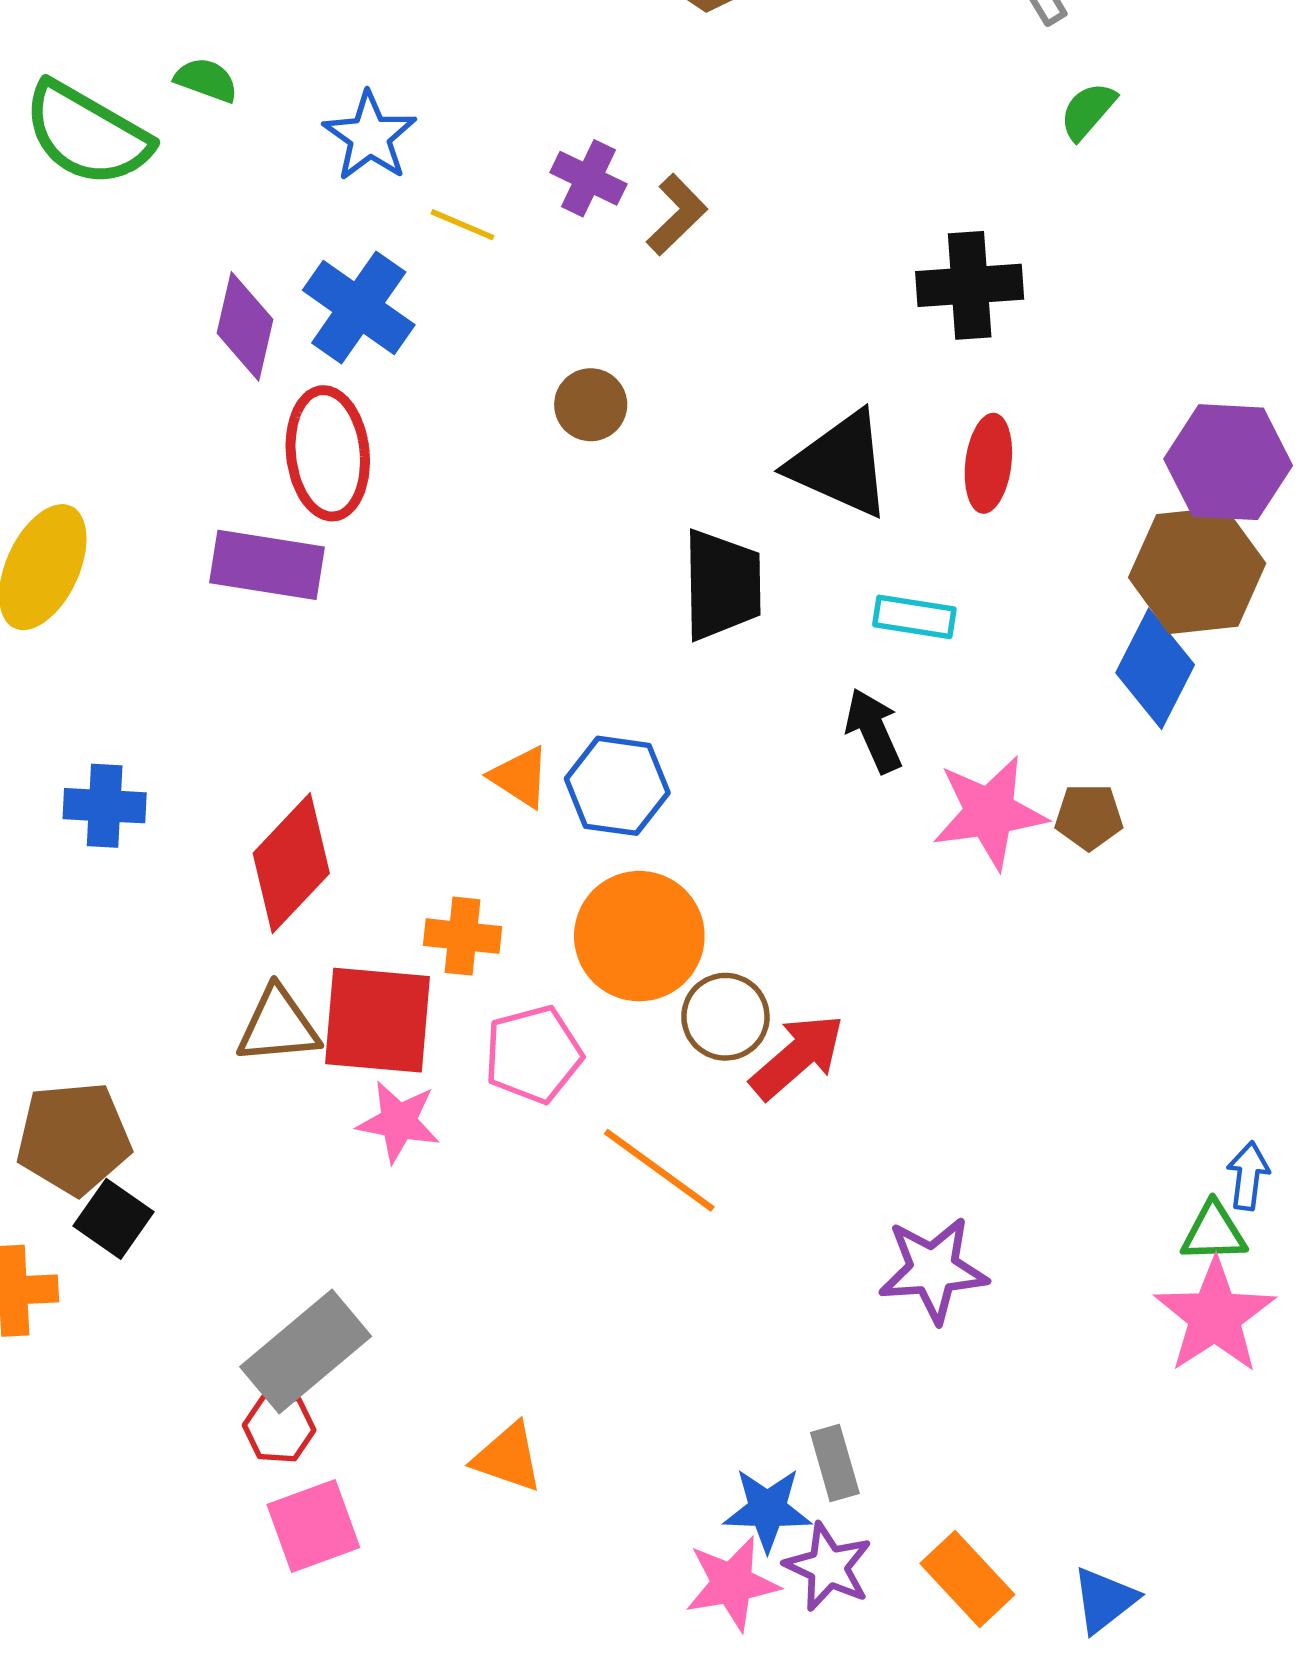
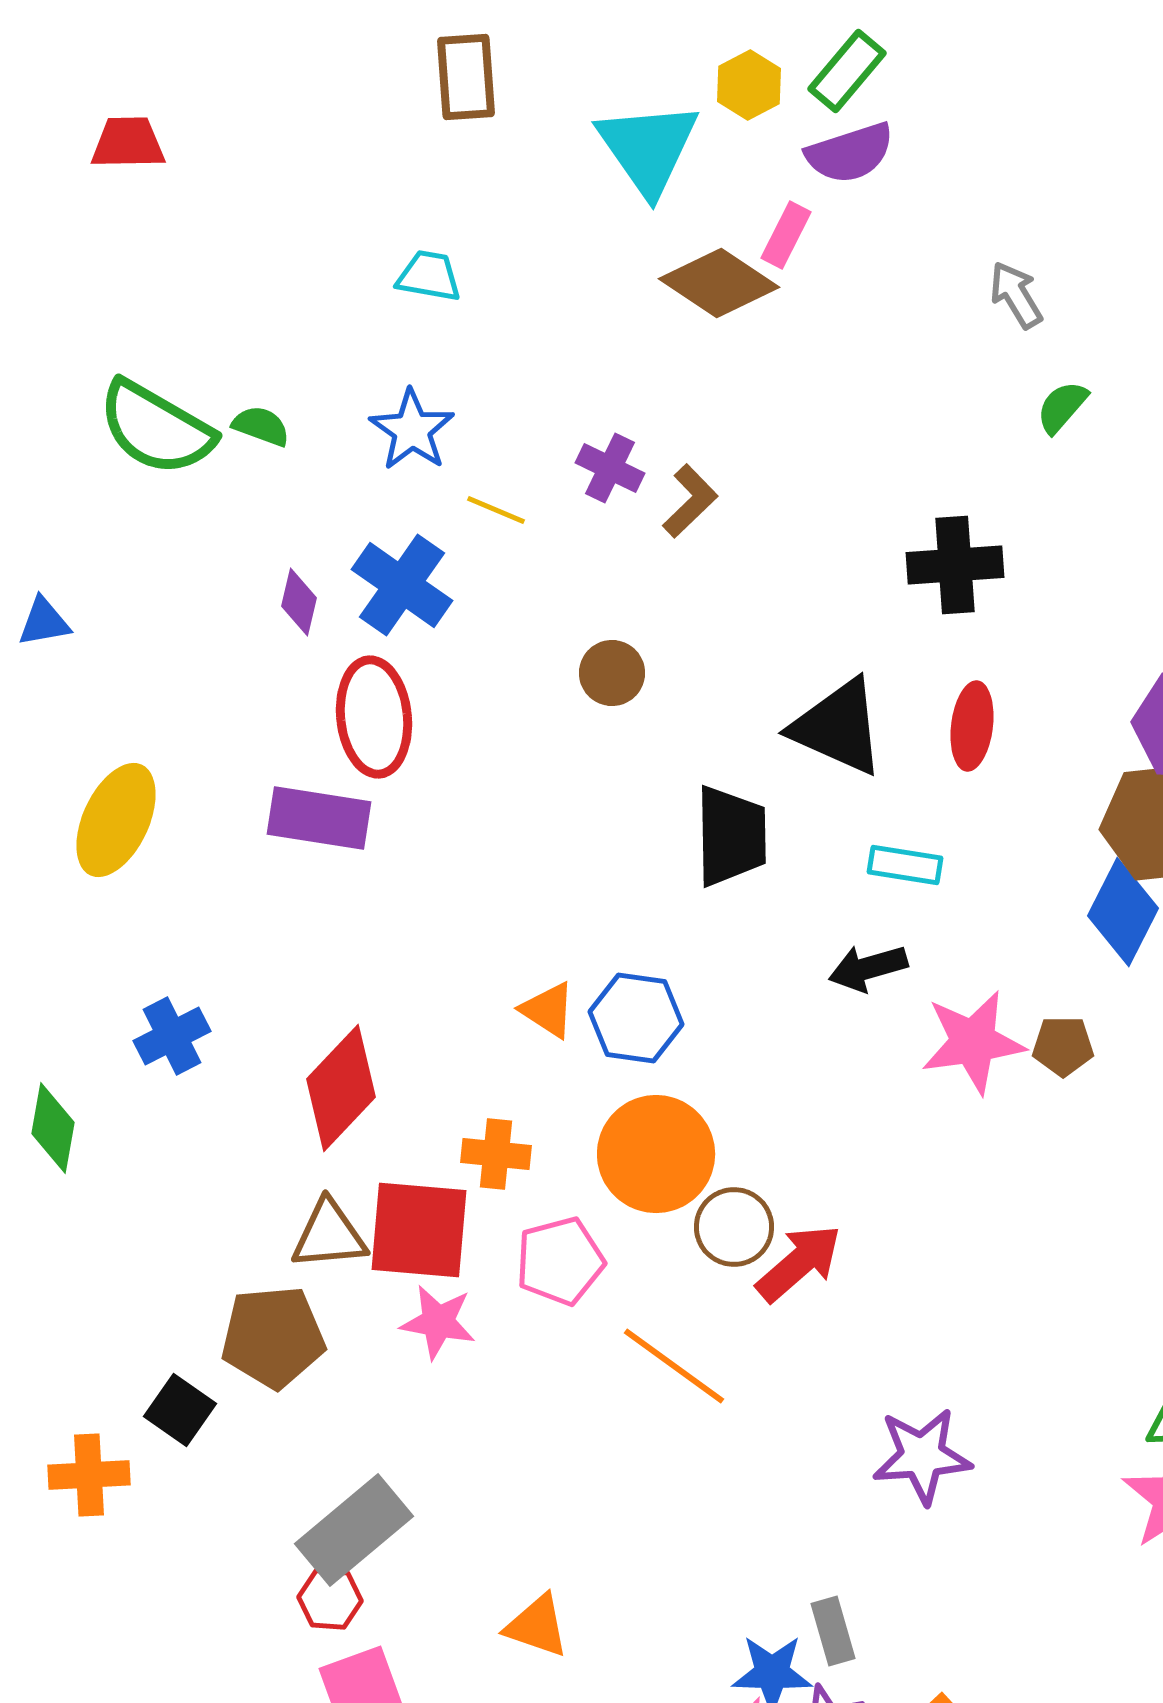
green semicircle: (206, 80) -> (261, 426), moved
purple diamond: (245, 326) -> (299, 602), size x0.7
black arrow: (873, 731) -> (868, 968), turned -82
blue cross: (105, 806) -> (172, 1036), turned -30
brown pentagon: (74, 1138) -> (273, 1337), moved

